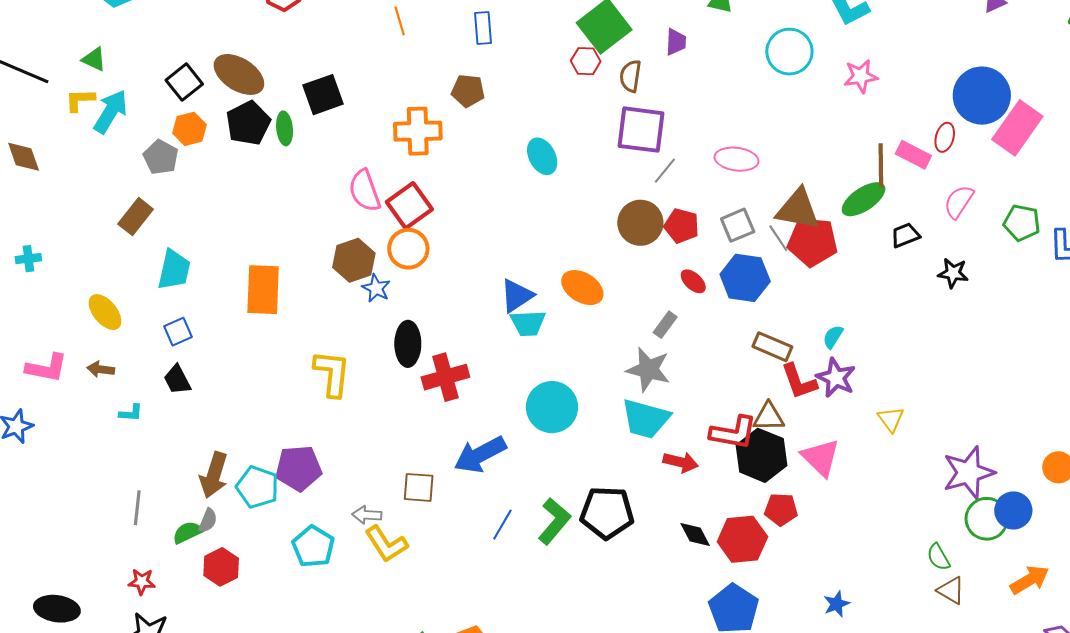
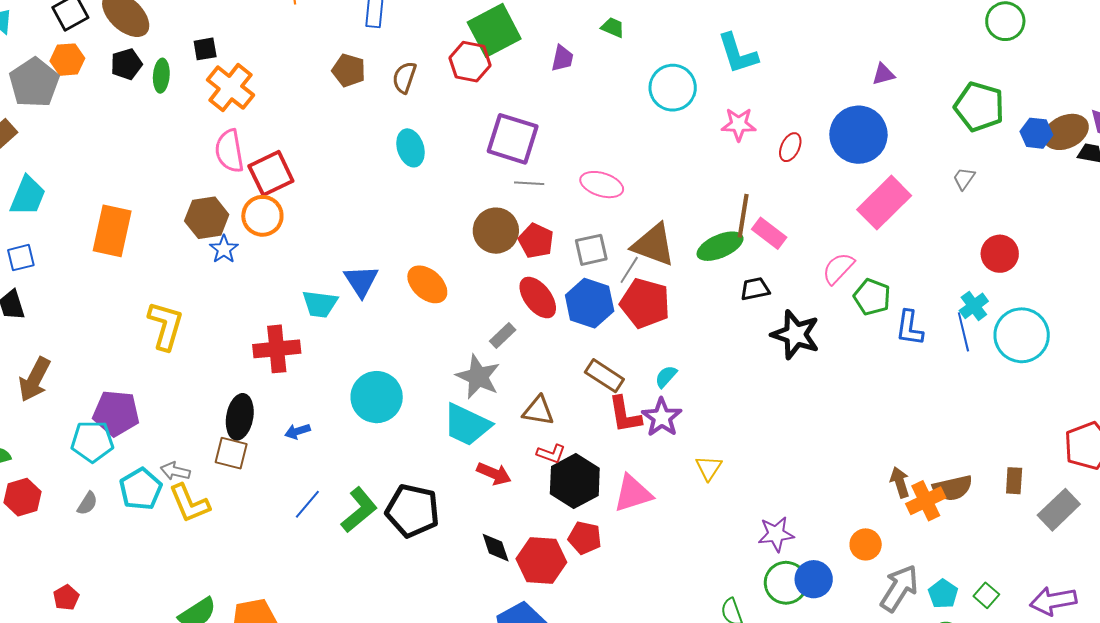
red hexagon: (586, 61) -> (470, 62), size x1.4
brown semicircle: (630, 76) -> (404, 77), moved
black square: (323, 95) -> (205, 49), size x0.6
blue circle: (982, 96) -> (858, 135), moved
black pentagon: (248, 123) -> (126, 64), size x0.7
orange cross: (418, 131) -> (230, 88), moved, turned 30
red ellipse: (945, 137) -> (790, 147), moved
pink rectangle: (913, 155) -> (769, 233), moved
gray pentagon: (161, 157) -> (34, 83), size x1.4
gray line: (665, 171) -> (529, 183), turned 44
pink semicircle: (959, 202) -> (838, 268), moved
gray line: (778, 238) -> (629, 270), turned 56
red pentagon: (812, 242) -> (645, 303), moved
black star: (953, 273) -> (796, 335), size x1.6
red ellipse: (693, 281) -> (538, 298), size x1.6
blue triangle: (517, 296) -> (361, 281), turned -39
cyan trapezoid: (528, 323) -> (320, 304), moved
black ellipse: (408, 344) -> (240, 417), moved
brown triangle: (769, 417) -> (538, 411), moved
red L-shape: (733, 433) -> (551, 454), size x0.6
blue arrow: (480, 455) -> (297, 431), size x0.5
pink triangle: (821, 458) -> (633, 493), turned 48
purple star: (969, 473) -> (776, 534), size x0.7
brown arrow: (214, 475) -> (35, 379), moved
cyan pentagon: (257, 487) -> (92, 441), moved, turned -30
gray semicircle: (208, 520) -> (87, 503), moved
cyan pentagon: (313, 547) -> (141, 489), moved

